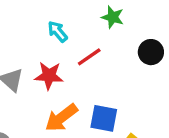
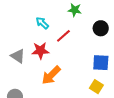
blue square: (104, 118) -> (101, 63), moved

